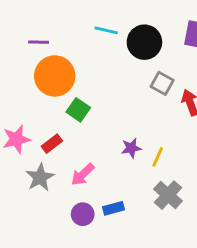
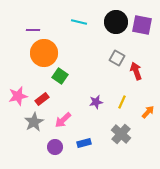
black circle: (144, 42) -> (116, 22), moved
yellow line: (158, 157) -> (122, 102), moved
purple circle: (83, 214) -> (55, 147), moved

